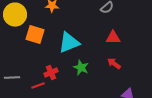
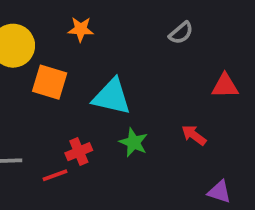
red triangle: (113, 38) -> (225, 86), moved
cyan triangle: (69, 43) -> (112, 97), turned 35

